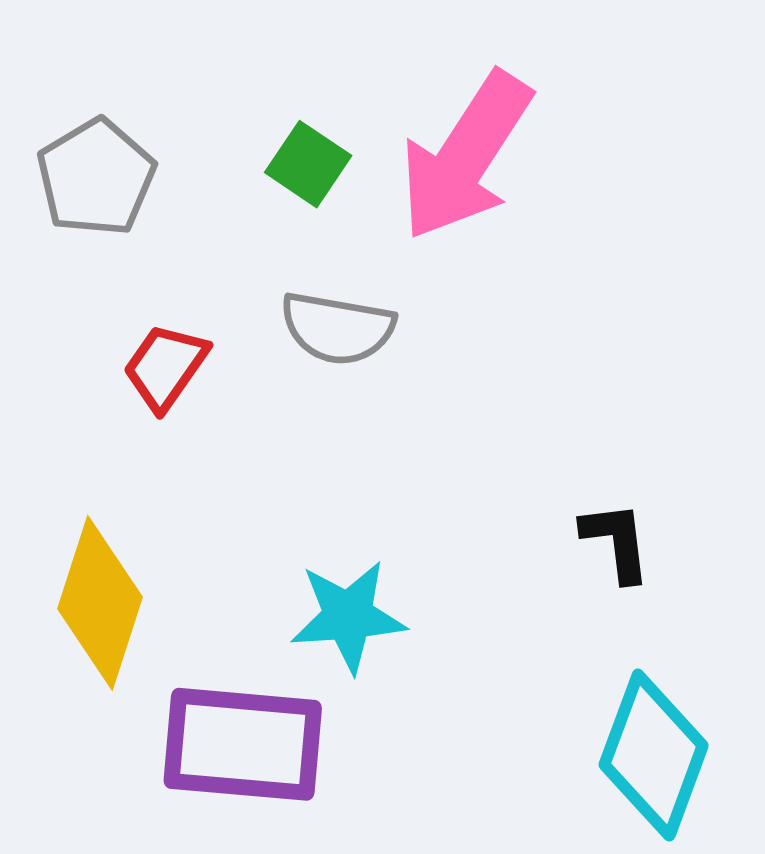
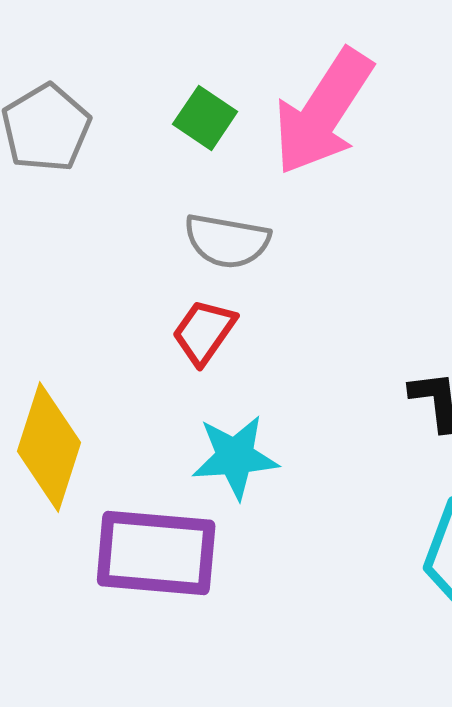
red trapezoid: (165, 367) -> (204, 332), moved

